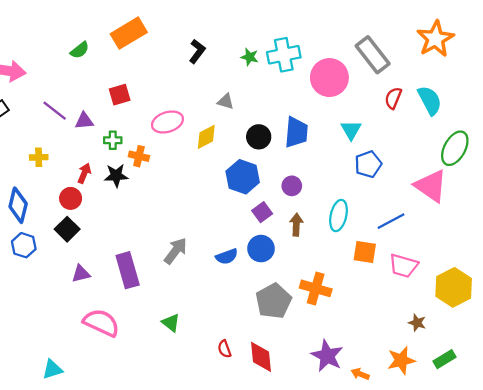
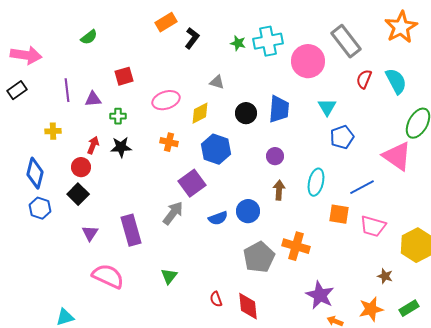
orange rectangle: (129, 33) -> (166, 22), moved, size x0.7
purple line: (55, 111) -> (67, 90), turned 45
orange cross: (139, 156) -> (169, 142), moved
blue hexagon: (243, 177) -> (216, 149), moved
purple square: (262, 212) -> (192, 183), moved, size x1.5
purple triangle: (81, 274) -> (90, 233), turned -42
green triangle: (171, 323) -> (169, 276), turned 30
purple star: (327, 356) -> (320, 295), moved

